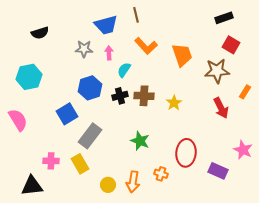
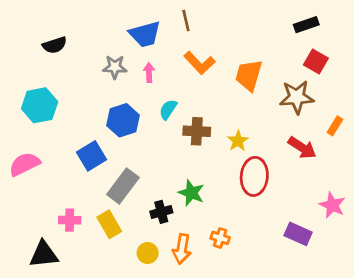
orange trapezoid: (182, 55) -> (249, 75), turned -145
cyan semicircle: (124, 70) -> (168, 109), moved
black cross: (120, 96) -> (161, 212), moved
red arrow: (221, 108) -> (302, 148), turned -30
pink semicircle: (18, 120) -> (25, 164), turned -85
red ellipse: (186, 153) -> (254, 176), moved

